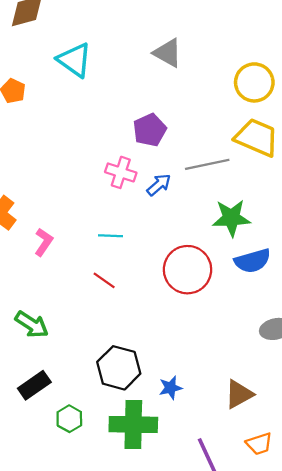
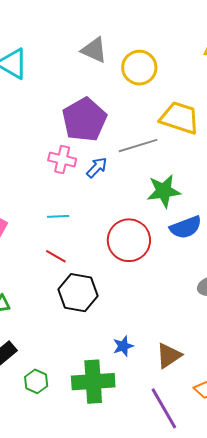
yellow circle: (254, 82) -> (139, 68), moved
purple pentagon: (150, 130) -> (84, 120), size x1.5
black hexagon: (119, 368) -> (78, 293), moved
brown triangle: (239, 394) -> (169, 356), moved

